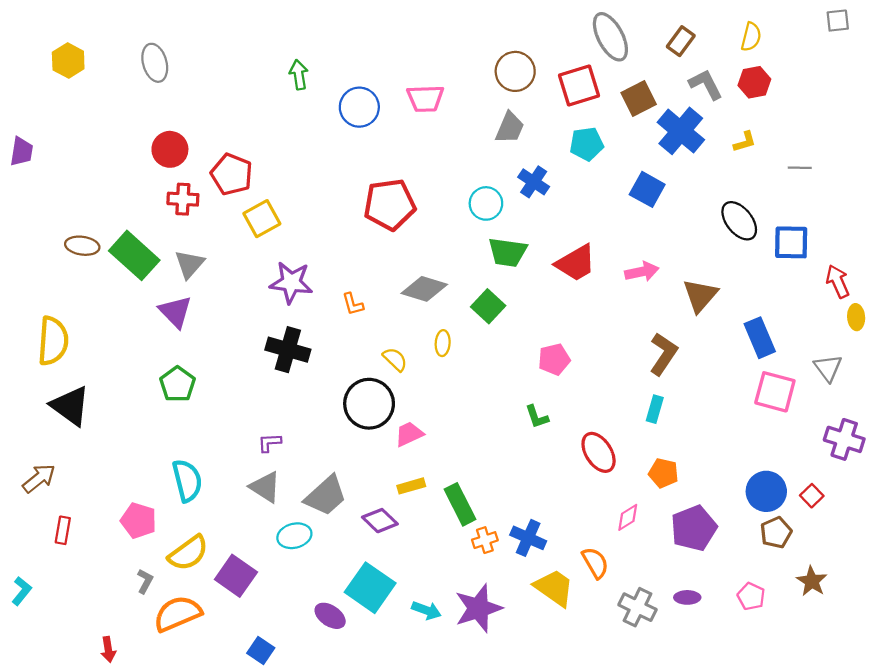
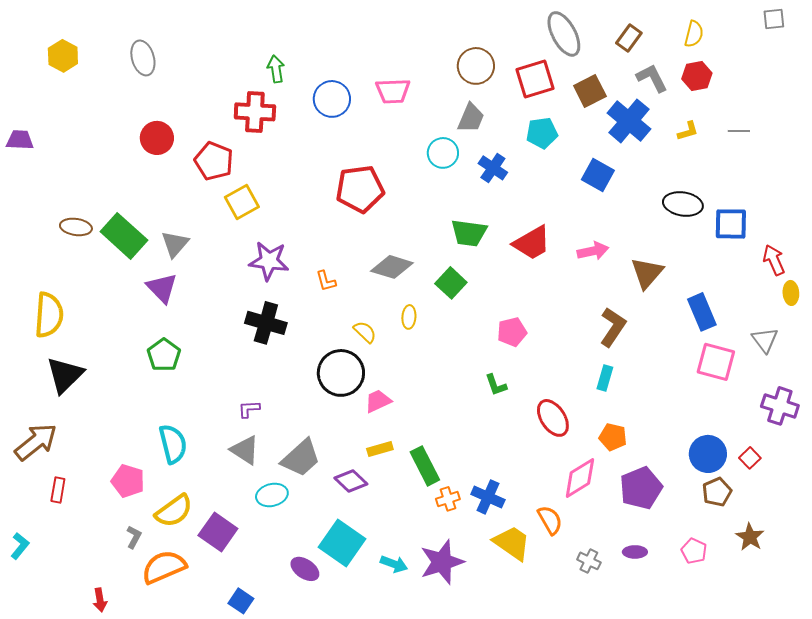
purple trapezoid: (22, 152) -> (20, 140), turned -96
gray line: (800, 168) -> (739, 131), moved
red cross: (183, 199) -> (255, 112), moved, size x1.4
cyan circle: (486, 203) -> (443, 153), moved
black ellipse: (739, 221) -> (683, 204), turned -42
black triangle: (70, 406) -> (65, 375), turned 39
brown arrow: (39, 478) -> (36, 442), size x1.4
pink diamond: (628, 517) -> (580, 478), size x1.6
gray cross: (637, 607) -> (589, 561), size x0.7

